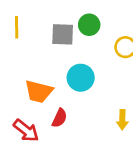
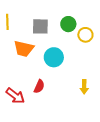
green circle: (89, 25) -> (68, 24), moved
orange trapezoid: (39, 91) -> (24, 49), moved

